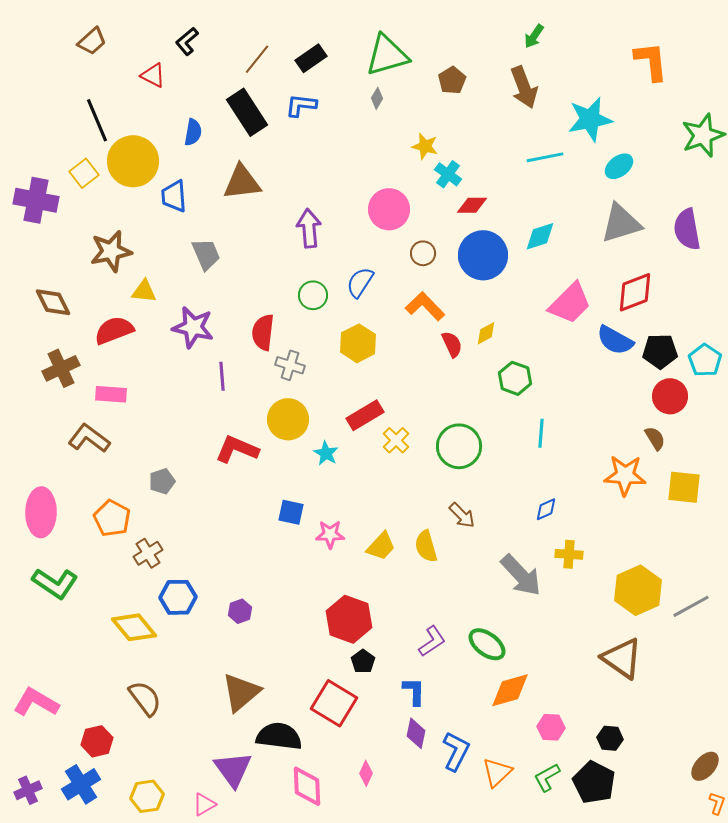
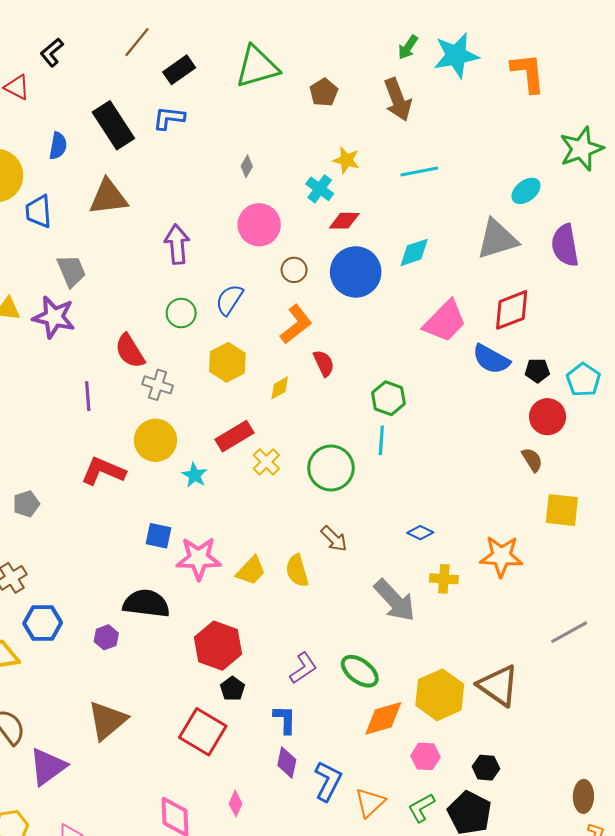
brown line: (257, 59) -> (137, 42), moved
gray diamond: (377, 98) -> (247, 166), moved
cyan star: (590, 119) -> (456, 55), moved
yellow star: (425, 146) -> (346, 160), moved
cyan ellipse: (619, 166) -> (526, 191), moved
orange L-shape: (425, 306) -> (296, 324), turned 96
purple star: (193, 327) -> (54, 317), moved
red semicircle: (263, 332) -> (130, 351), turned -39
yellow diamond: (486, 333) -> (280, 388), moved
black pentagon: (660, 351) -> (537, 370), size x0.7
cyan line: (541, 433) -> (381, 440), moved
orange star: (625, 475) -> (501, 556), moved
blue diamond: (546, 509) -> (420, 533), turned 50
pink star: (330, 534) -> (199, 558), size x1.5
yellow hexagon: (638, 590) -> (440, 695), moved
black semicircle: (279, 736) -> (146, 603), moved
brown ellipse: (705, 766) -> (583, 796), turned -40
purple triangle: (233, 769) -> (48, 767), moved, turned 30

